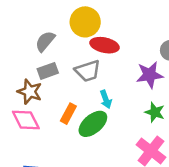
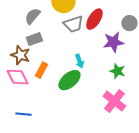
red ellipse: (105, 45) -> (94, 19), moved, turned -70
gray trapezoid: (88, 71) -> (73, 24), moved
orange rectangle: (68, 114) -> (41, 70), moved

